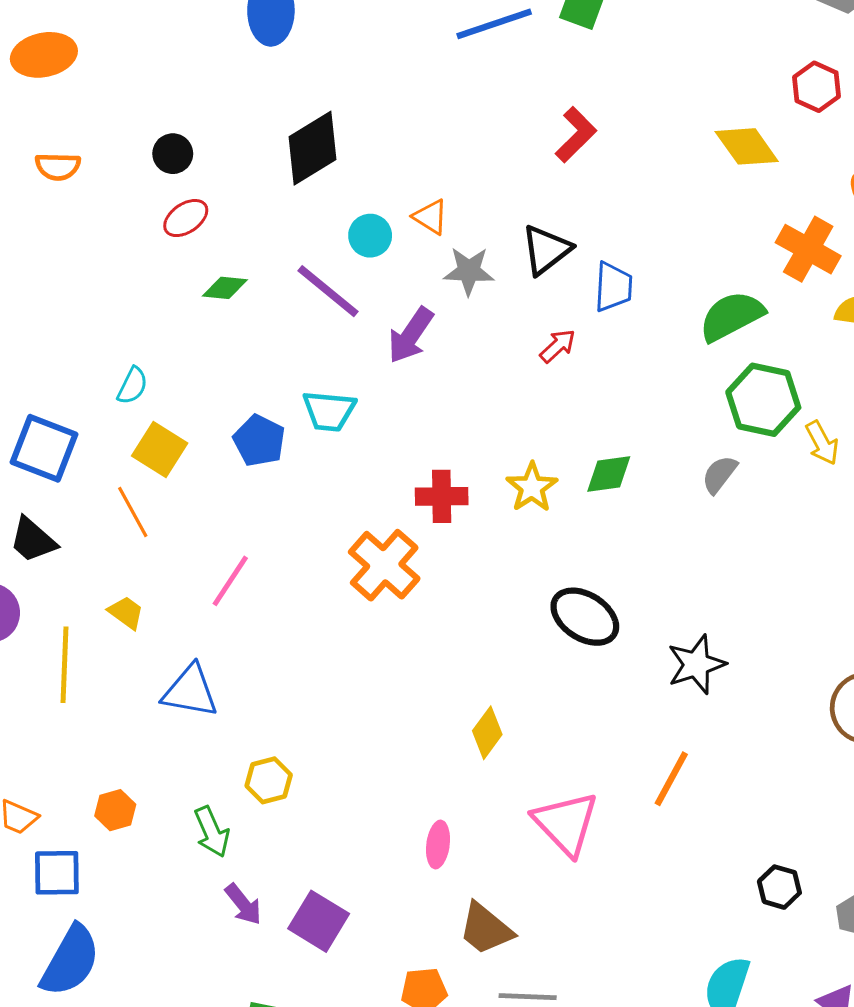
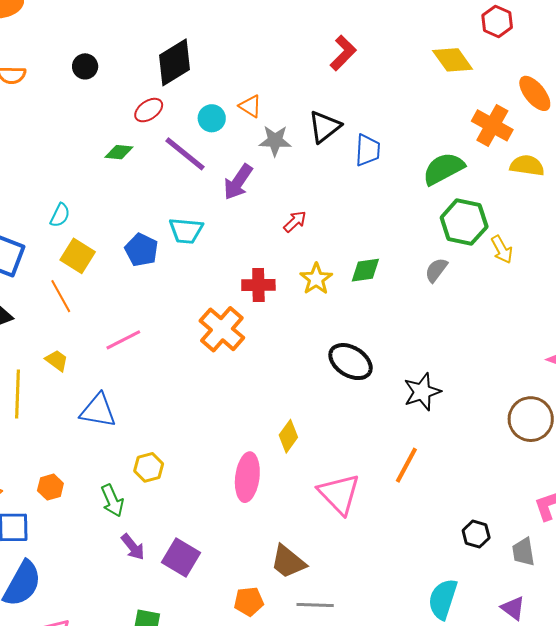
red ellipse: (186, 218) -> (149, 110), moved
red arrow: (558, 346) -> (295, 222), moved
pink line: (230, 581) -> (123, 340), turned 30
pink ellipse: (438, 845) -> (247, 477), moved, size x1.6

